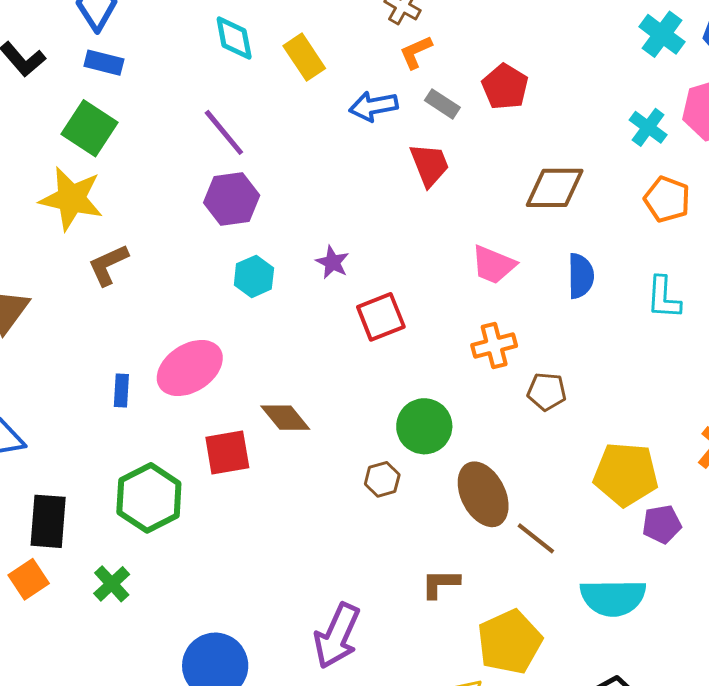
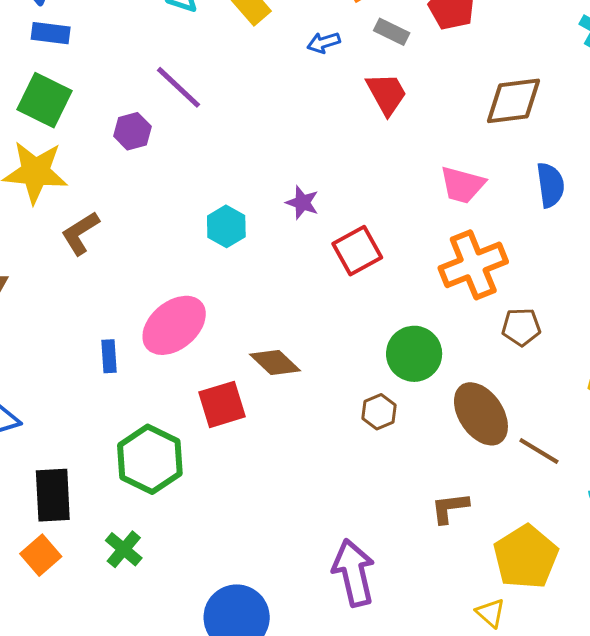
blue arrow: (374, 106) -> (324, 43), size x0.7
purple hexagon: (232, 199) -> (132, 131), moved, size x0.7
orange cross: (494, 345) -> (473, 265), size x1.5
brown pentagon: (547, 392) -> (521, 327), moved
purple arrow: (337, 636) -> (354, 573), turned 150

